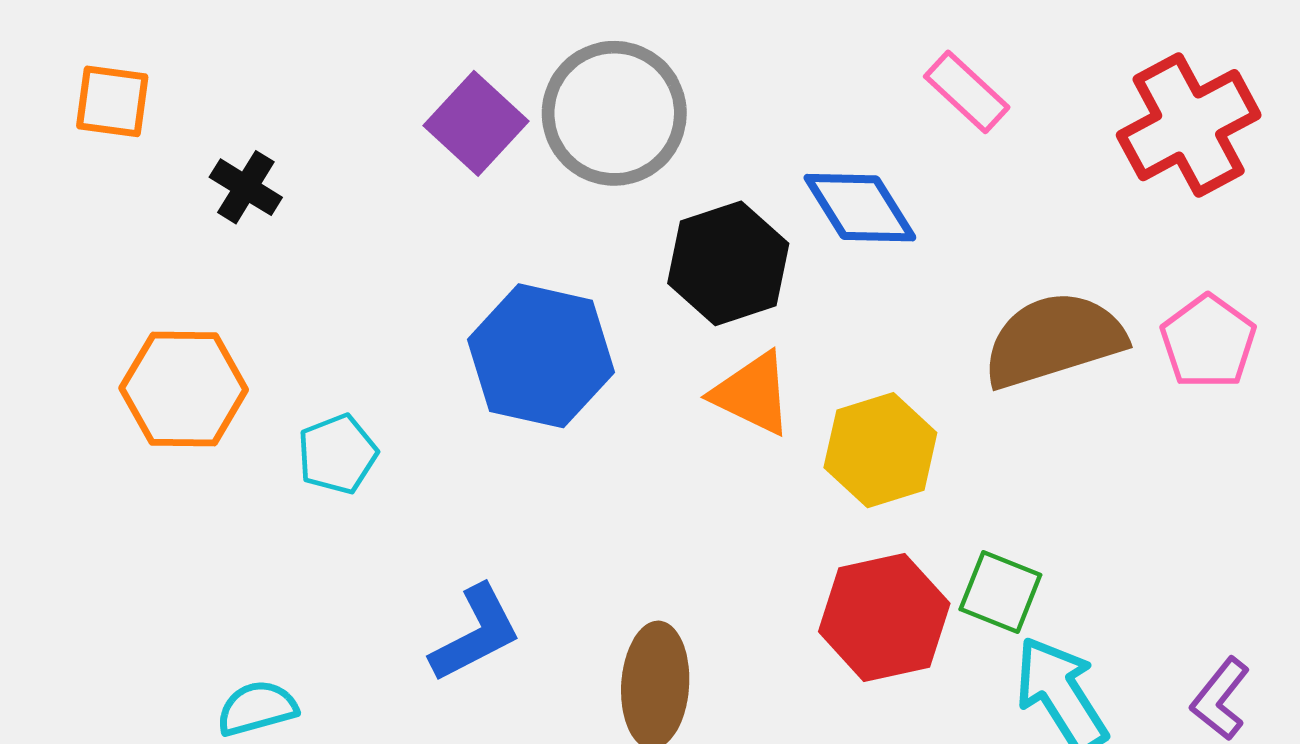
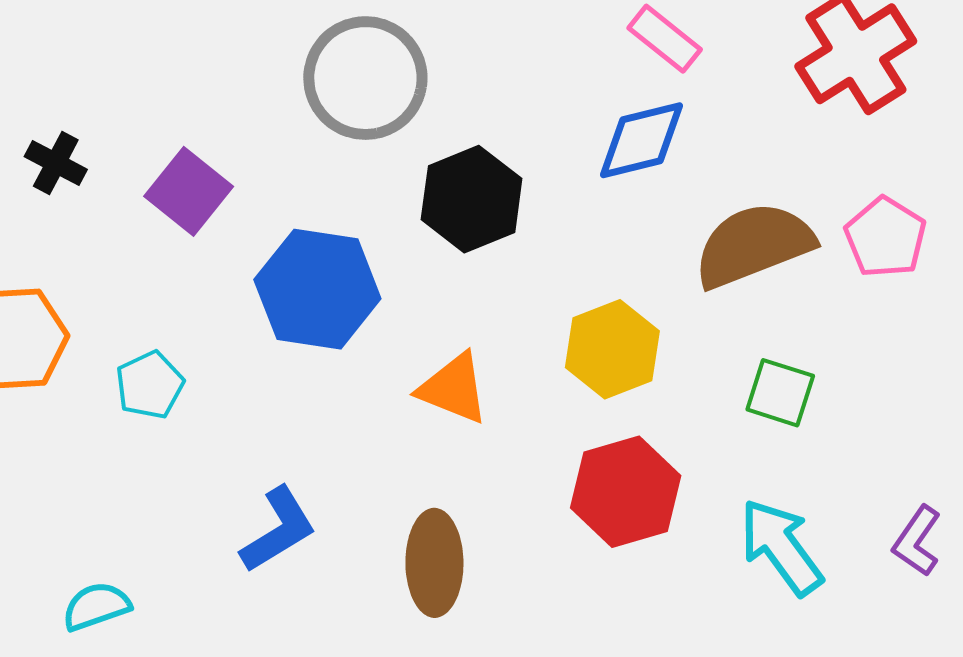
purple square: (476, 123) -> (189, 191), moved
blue diamond: (860, 208) -> (641, 140), moved, turned -68
orange triangle: (752, 394) -> (453, 388), moved
green square: (1000, 592) -> (780, 393), moved

